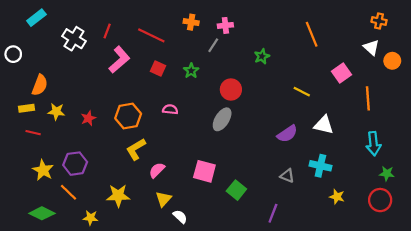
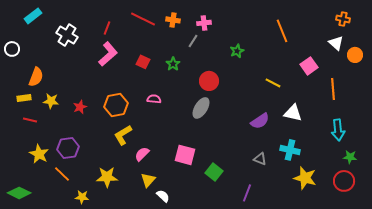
red line: (107, 31) -> (107, 28), moved
red line: (151, 35) -> (143, 19), moved
yellow star: (337, 197) -> (305, 178), size x1.6
green diamond: (42, 213) -> (19, 193), moved

